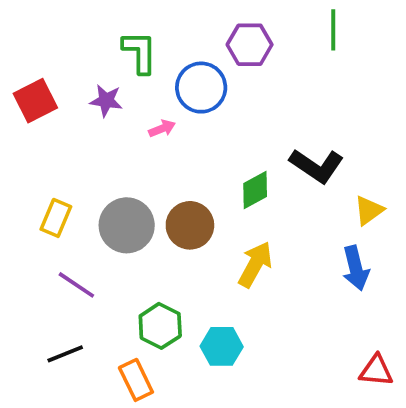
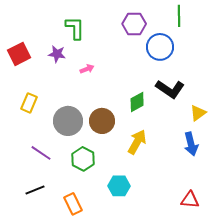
blue circle: (201, 88) -> (160, 47), moved
yellow rectangle: (56, 218) -> (29, 103), moved
green hexagon: (160, 326) -> (83, 159), moved
red triangle: (376, 371) -> (190, 200), moved

